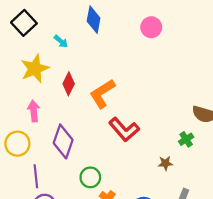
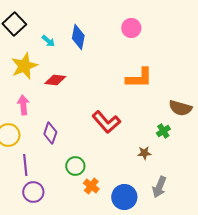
blue diamond: (94, 20) -> (78, 37), moved
red diamond: (69, 84) -> (55, 80), turned 70
orange L-shape: (102, 94) -> (139, 78), moved, turned -148
purple diamond: (63, 141) -> (50, 133), size x0.7

